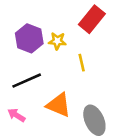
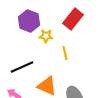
purple hexagon: (29, 38) -> (29, 21), moved

